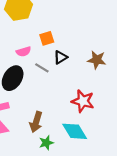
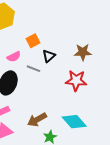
red star: (83, 101) -> (76, 81), moved
brown arrow: (36, 122) -> (37, 120), turned 54

